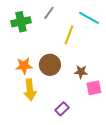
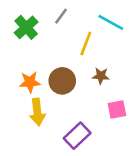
green cross: (21, 22) -> (26, 27), turned -30
brown star: (81, 72) -> (101, 76), moved
purple rectangle: (62, 109) -> (77, 136), size x1.5

